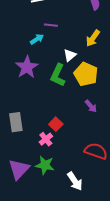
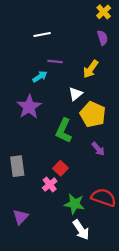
yellow arrow: (93, 38) -> (91, 69), moved
green L-shape: (58, 75) -> (64, 131), moved
green star: (45, 165) -> (74, 204), moved
purple triangle: (19, 169) -> (20, 217), size x0.7

